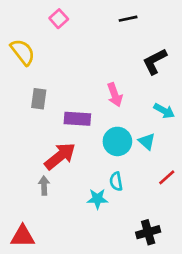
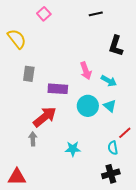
black L-shape: (155, 61) -> (116, 46), turned -45
cyan arrow: (164, 111) -> (109, 81), moved
cyan semicircle: (116, 181) -> (113, 148), moved

